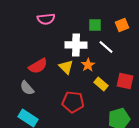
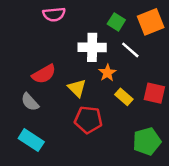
green square: (95, 25) -> (116, 22), turned 32
orange square: (122, 25) -> (151, 22), size x1.5
yellow triangle: (66, 67) -> (77, 88), moved

